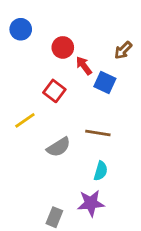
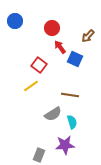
red circle: (63, 47) -> (52, 28), moved
yellow line: (25, 120) -> (31, 86), moved
gray semicircle: (59, 147) -> (53, 114), moved
cyan semicircle: (101, 171) -> (72, 122), turned -32

